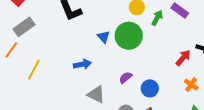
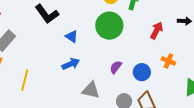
blue triangle: (104, 37) -> (72, 36), moved
red arrow: (183, 58) -> (157, 30), moved
orange cross: (191, 85) -> (168, 61), moved

